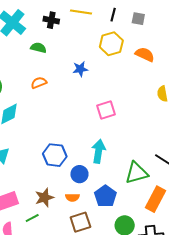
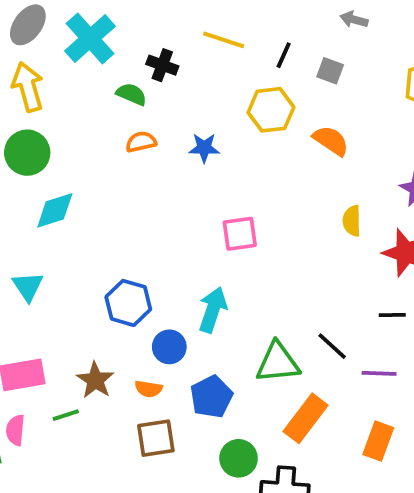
black cross: (51, 20) -> (162, 65), moved
orange semicircle: (39, 83) -> (141, 142), moved
brown star: (44, 198) -> (95, 380), turned -30

